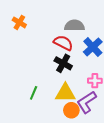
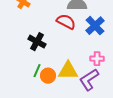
black cross: (63, 63) -> (37, 42), moved
orange circle: (71, 110) -> (48, 76), moved

